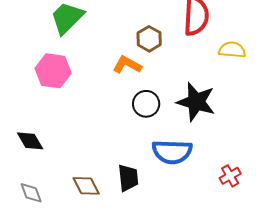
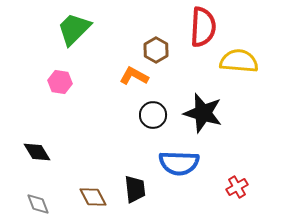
yellow semicircle: (232, 50) -> (239, 61), size x1.4
pink hexagon: (53, 71) -> (60, 82), size x0.7

